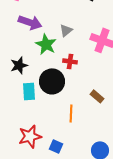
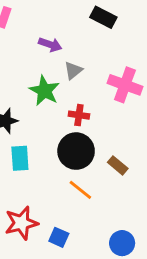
purple arrow: (30, 22) -> (50, 45), moved, size x0.7
black circle: (52, 81) -> (76, 151), moved
orange line: (71, 113) -> (80, 190), turned -54

